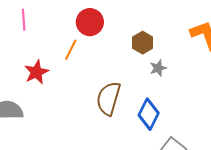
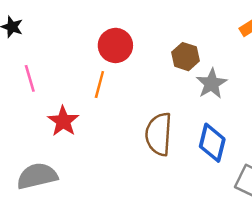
pink line: (24, 20) -> (30, 78), moved
gray star: (158, 68) -> (211, 84), size x1.4

